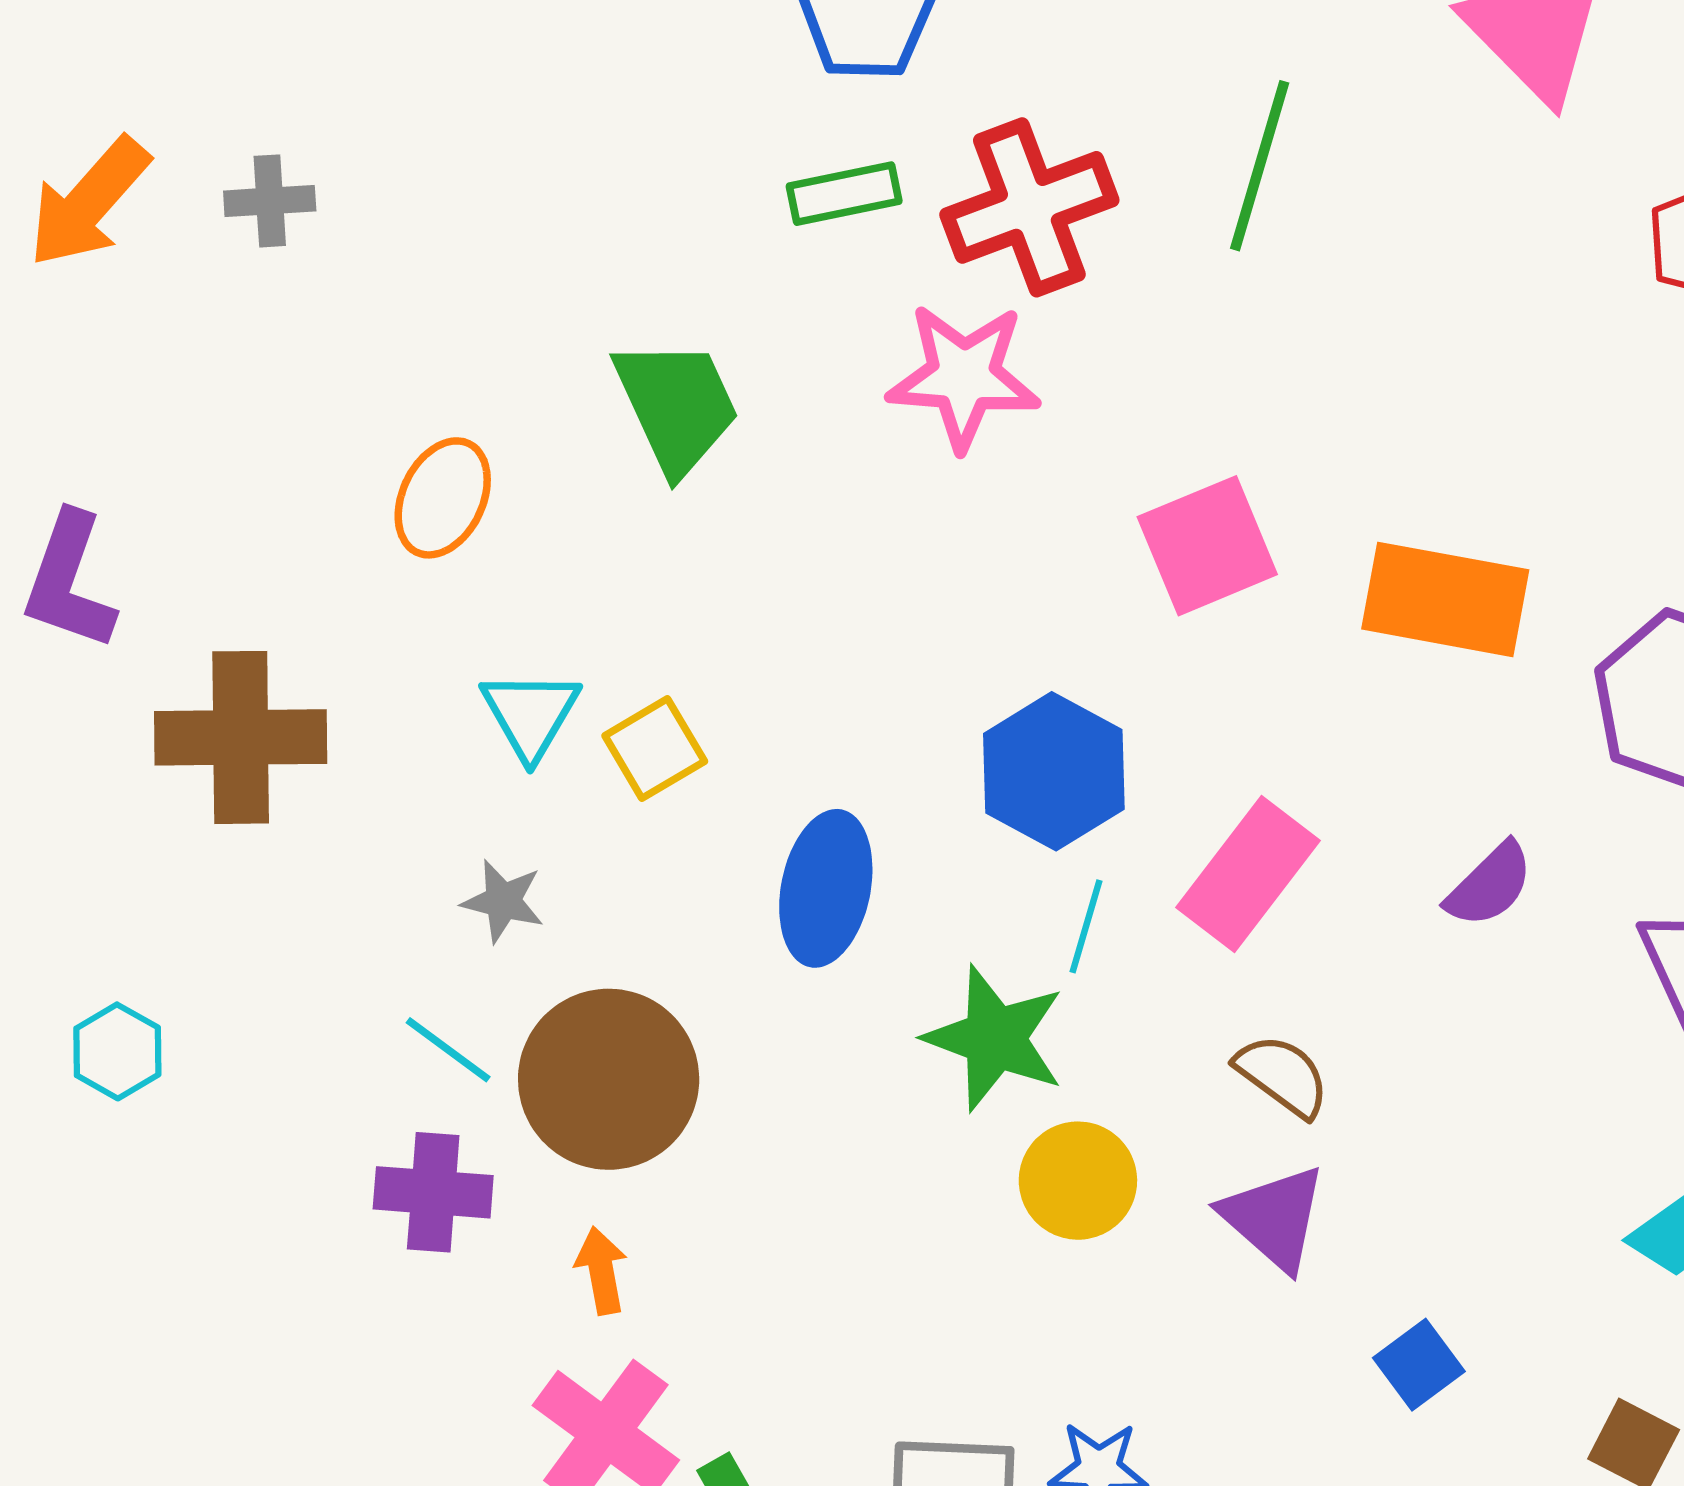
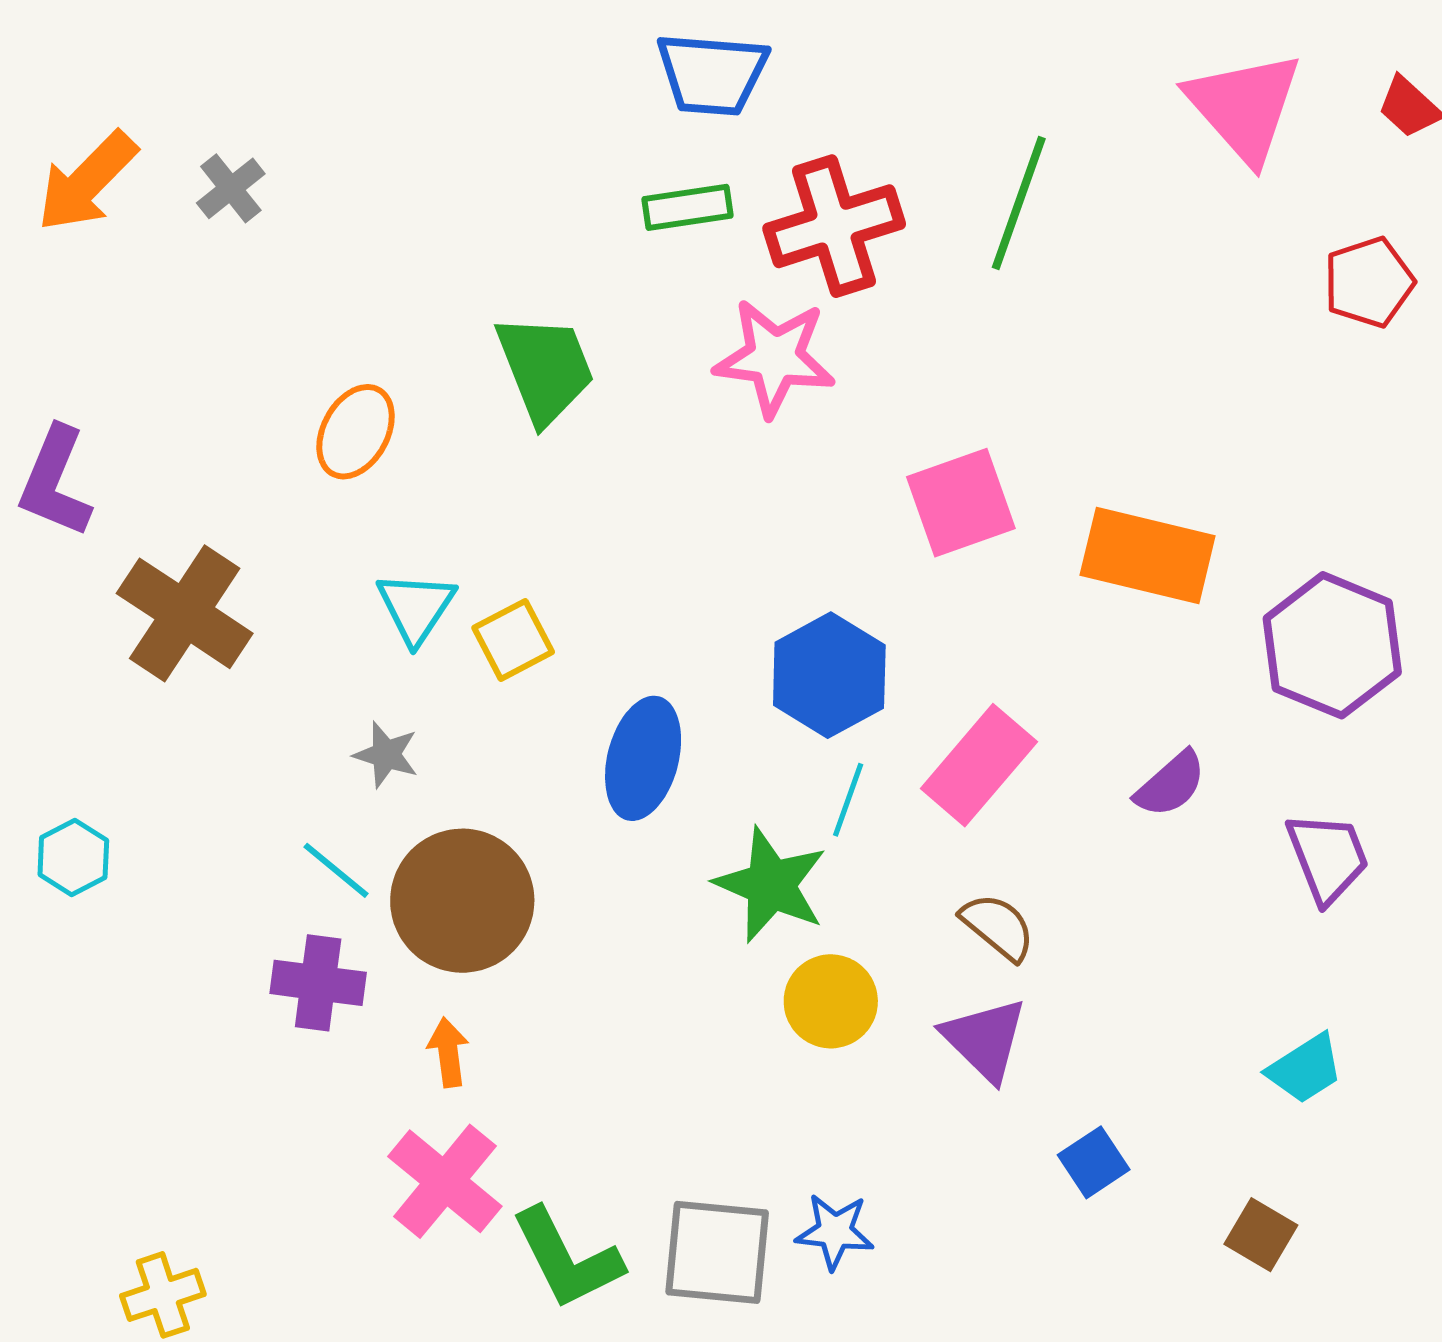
gray cross: (270, 201) -> (231, 188), turned -38
brown cross: (241, 737) -> (185, 613), turned 31

